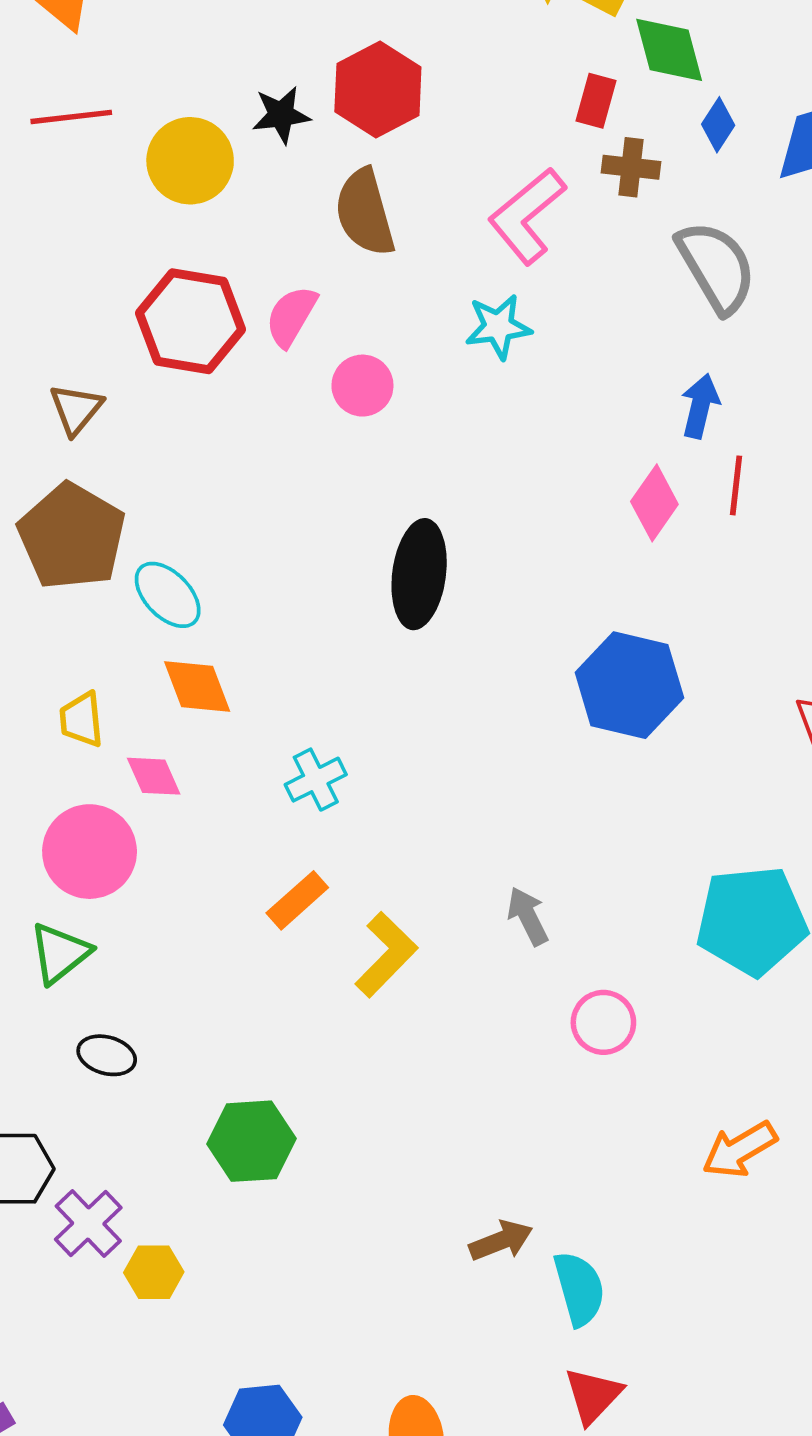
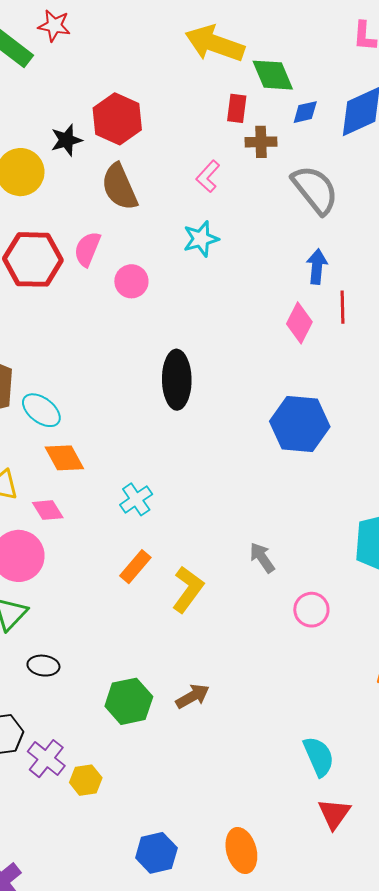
blue diamond: (718, 125) -> (305, 112), turned 52
pink L-shape: (527, 216) -> (208, 176), size x0.6
brown arrow: (501, 1241) -> (193, 696), moved

